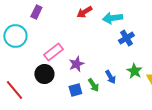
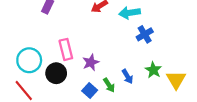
cyan circle: (15, 36) -> (29, 60), moved
pink rectangle: (53, 52) -> (66, 49), turned -66
blue square: (75, 90) -> (90, 90), turned -32

